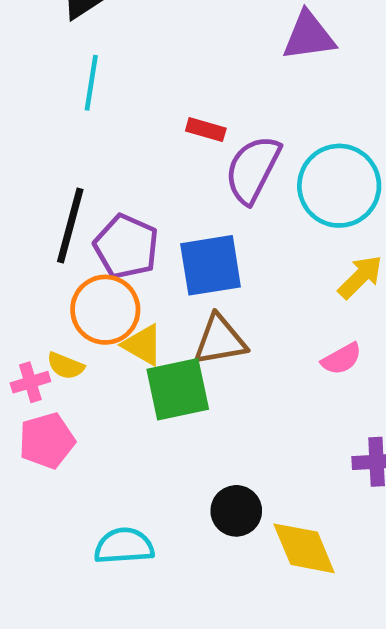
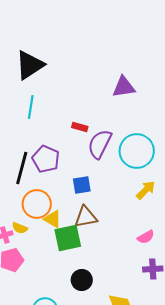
purple pentagon: (126, 247) -> (46, 159), moved
blue square: (211, 265) -> (82, 185), size x0.7
pink semicircle: (342, 359) -> (146, 237), moved
black circle: (236, 511) -> (82, 280), moved

